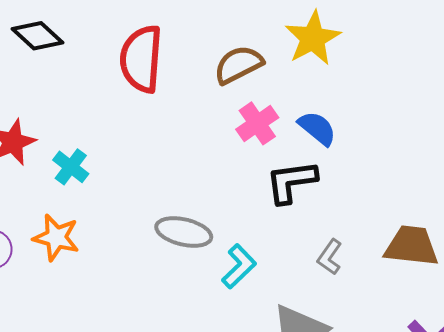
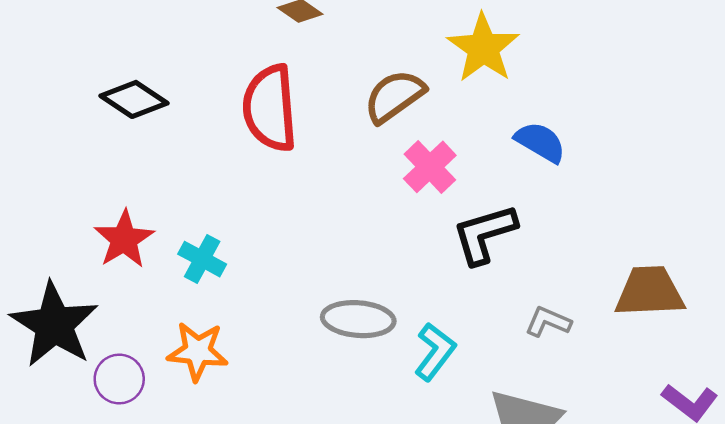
blue semicircle: (317, 128) -> (540, 142), moved
gray L-shape: (330, 257) -> (548, 322), turned 87

